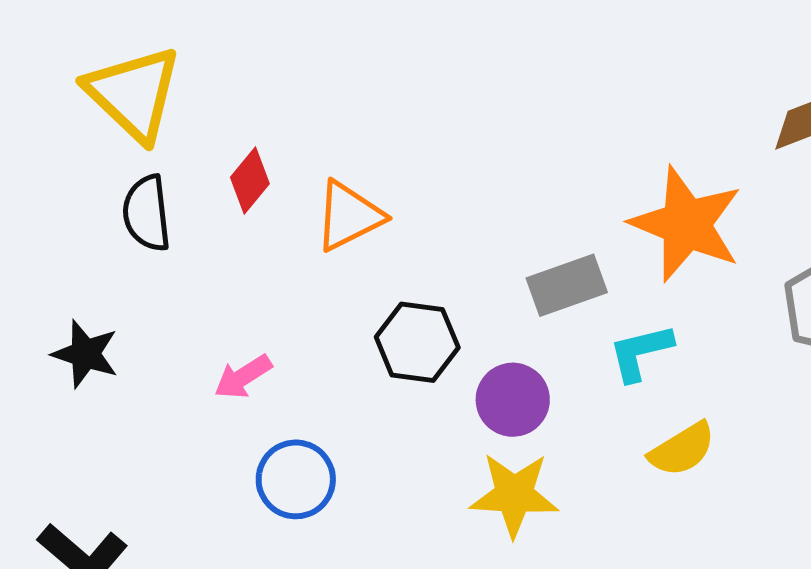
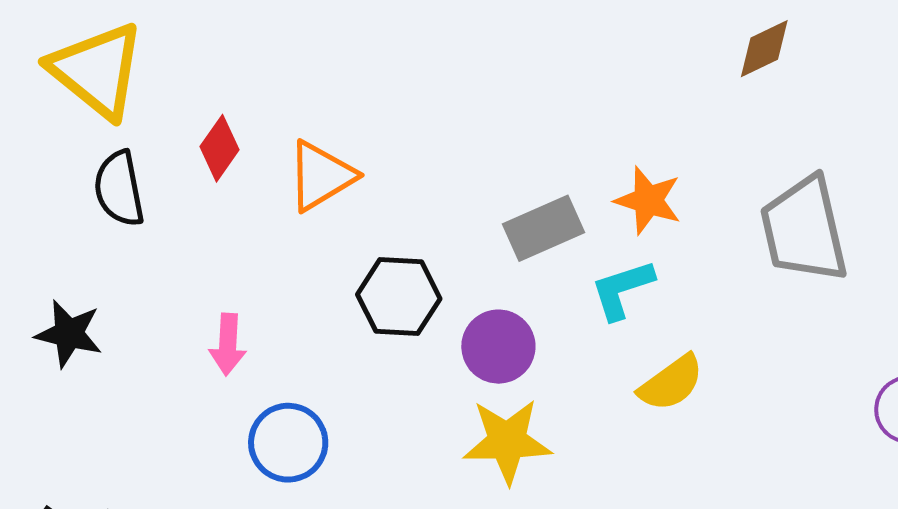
orange star: (686, 224) -> (648, 200), moved, size x0.6
pink arrow: (243, 377) -> (228, 344), turned -50

